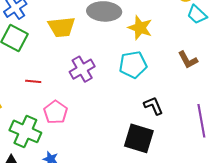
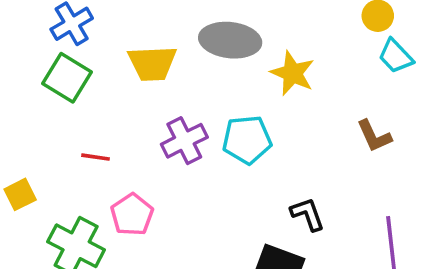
cyan pentagon: (133, 65) -> (247, 140), moved

